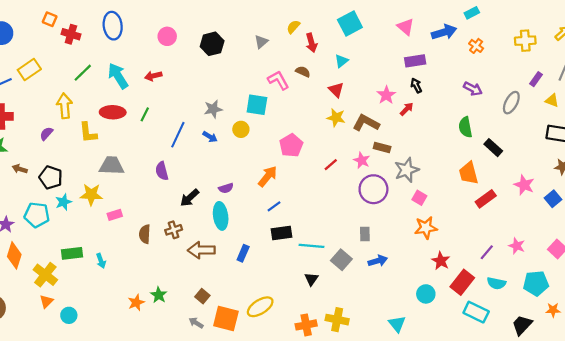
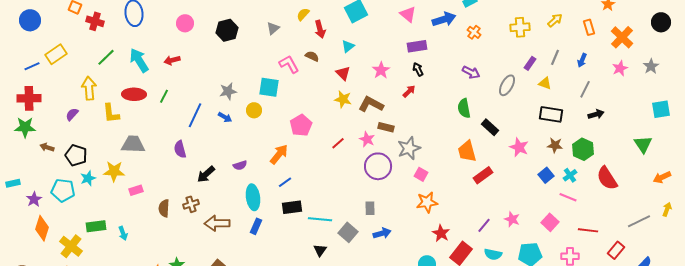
pink star: (386, 95) -> (381, 70), moved
pink star: (524, 185) -> (519, 147), moved
cyan ellipse: (221, 216) -> (253, 197), moved

